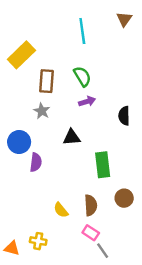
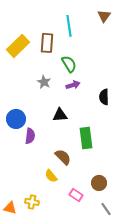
brown rectangle: (47, 81) -> (47, 43), moved
gray star: (42, 111) -> (44, 82), moved
brown circle: (124, 198) -> (99, 183), moved
brown semicircle: (91, 205) -> (63, 157), moved, turned -42
gray line: (103, 251) -> (106, 209), moved

